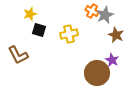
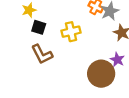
brown L-shape: (18, 55) -> (42, 54), moved

